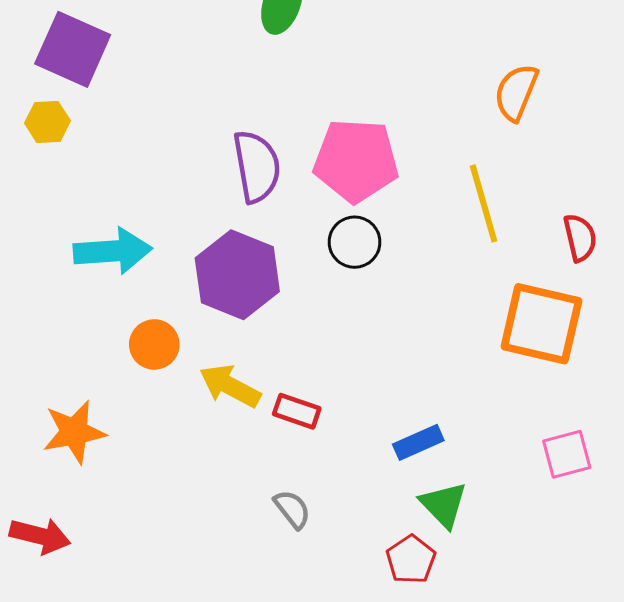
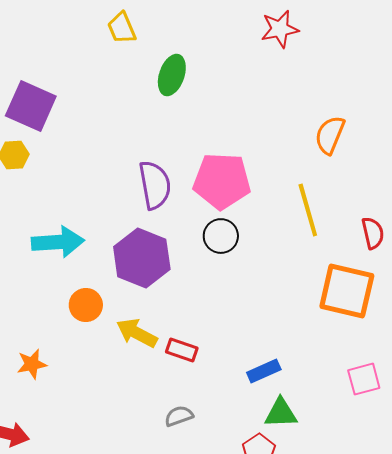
orange star: (74, 432) -> (32, 364), size x0.7
green triangle: (444, 505) -> (281, 413), turned -48
gray semicircle: (292, 509) -> (179, 416), turned -72

